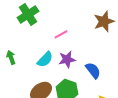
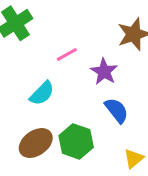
purple star: (67, 59) -> (104, 72), moved, turned -30

